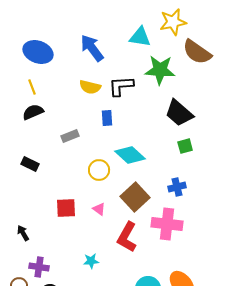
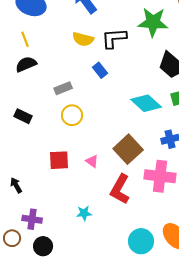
blue rectangle: (107, 118) -> (100, 70), turned -35
cyan diamond: (130, 155) -> (146, 103), moved
yellow circle: (99, 170) -> (72, 115), moved

